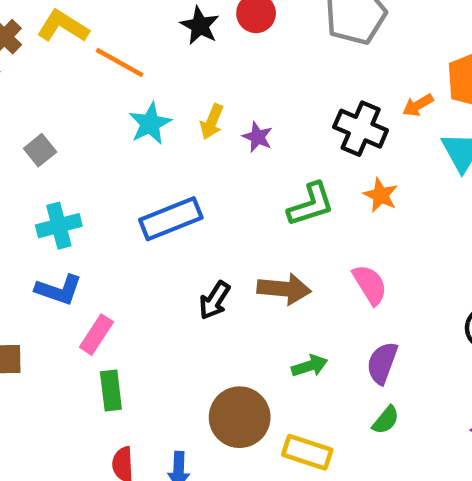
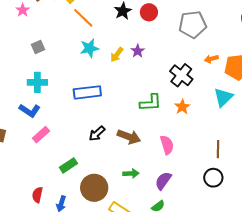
orange arrow: (418, 105) -> (211, 59), moved
purple star: (258, 137) -> (138, 51), moved
green rectangle: (111, 390) -> (68, 165), moved, turned 48

